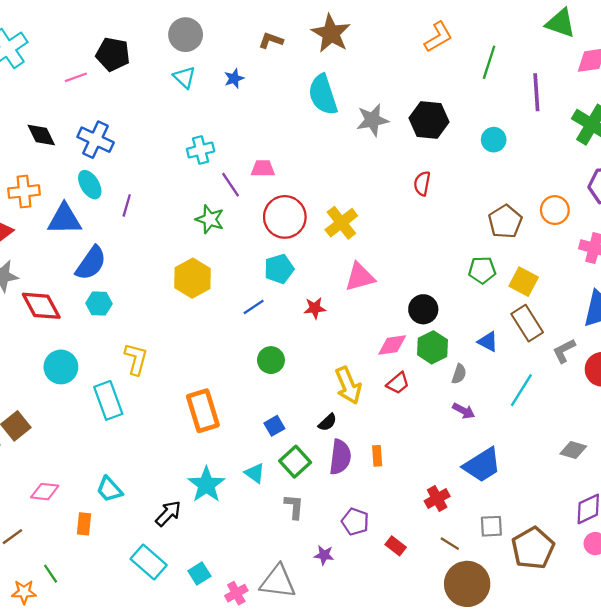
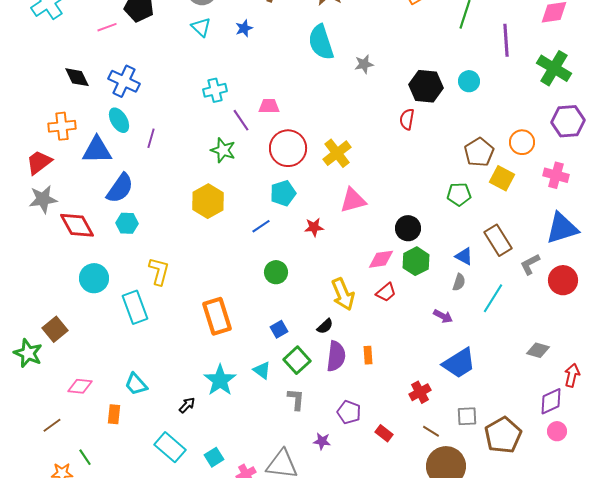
gray star: (372, 120) -> (364, 64), size x0.7
black hexagon: (429, 120) -> (426, 86), moved
yellow square: (524, 282) -> (502, 178), moved
gray semicircle: (459, 374) -> (459, 282), moved
black arrow: (168, 514) -> (187, 405), size x0.7

